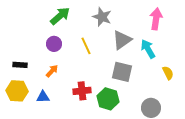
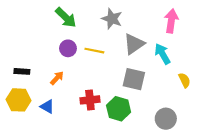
green arrow: (60, 16) -> (66, 18), turned 85
purple circle: (54, 44) -> (68, 48), moved
yellow line: (86, 46) -> (94, 51), turned -54
blue triangle: (43, 97) -> (47, 107), turned 32

